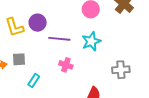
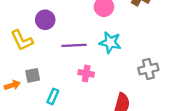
purple circle: (38, 23) -> (45, 20), moved
cyan star: (91, 41) -> (110, 42), turned -30

